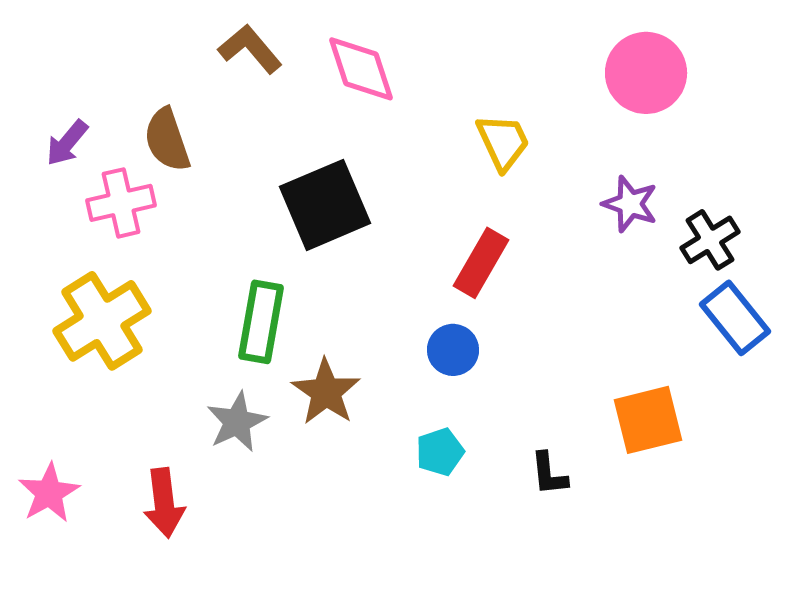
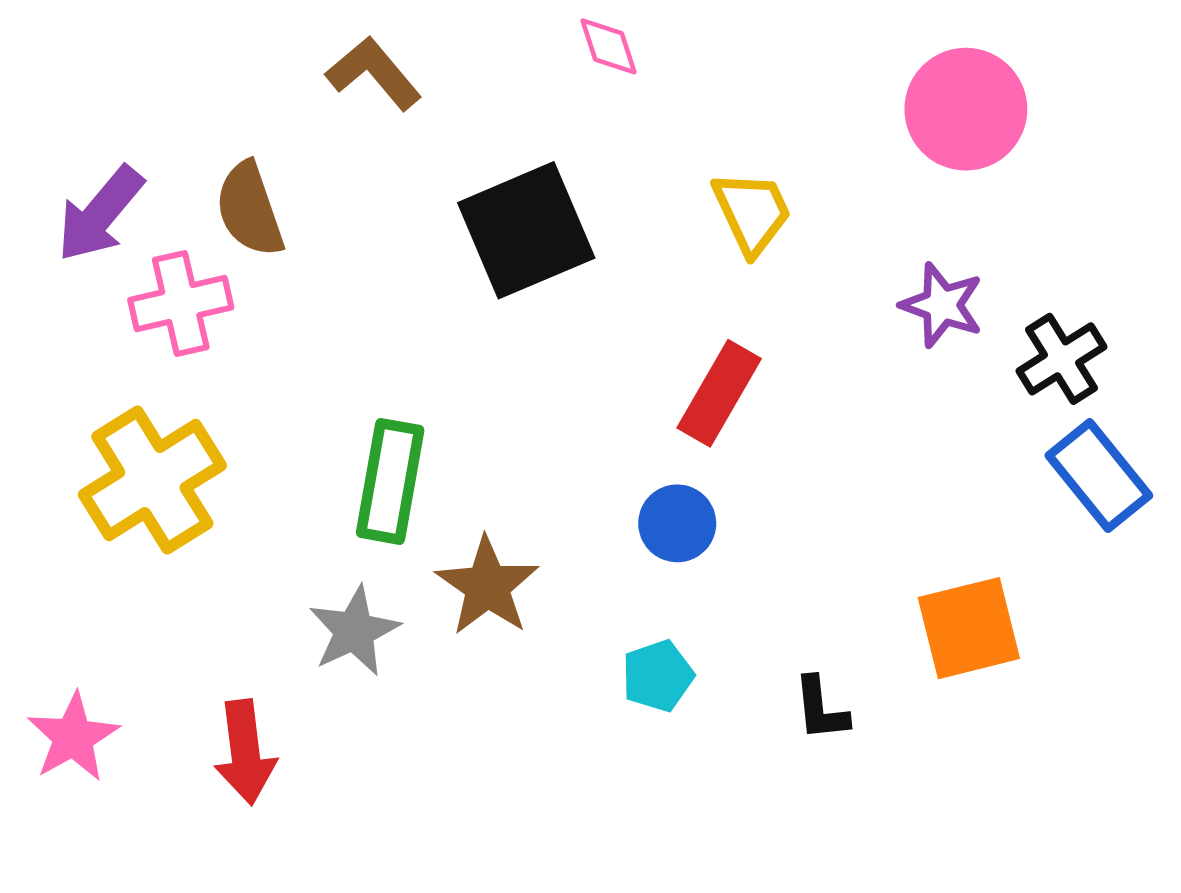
pink diamond: (361, 69) -> (608, 46), moved, size x0.6
purple arrow: (67, 143) -> (100, 214), size x1.4
black square: (325, 205) -> (526, 230), moved

